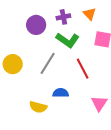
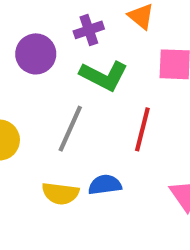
red line: (83, 69) -> (142, 129), turned 50
yellow semicircle: (38, 107) -> (60, 193), moved

